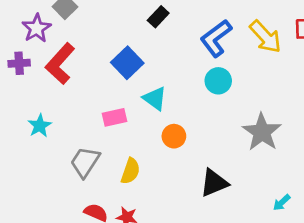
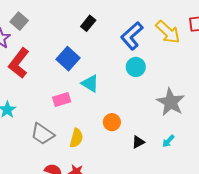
orange circle: (174, 136) -> (112, 122), moved
gray trapezoid: (85, 162) -> (42, 134), turned -85
black triangle: (214, 183) -> (138, 142), size x0.6
cyan arrow: (282, 203) -> (168, 141), moved

